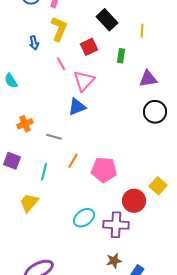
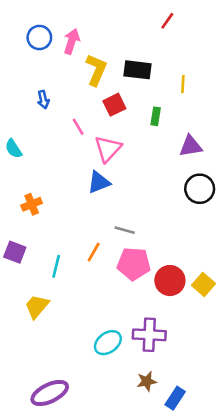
black rectangle: (107, 20) -> (138, 70), turned -40
yellow L-shape: (59, 29) -> (96, 70), moved
gray line: (54, 137) -> (125, 230), moved
red circle: (134, 201) -> (170, 281), moved
cyan ellipse: (84, 218) -> (108, 343), moved

